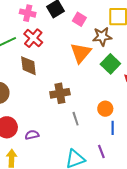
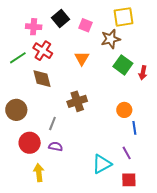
orange triangle: (81, 53) -> (82, 58), moved, size x0.7
gray line: (76, 119) -> (52, 124), moved, turned 48
purple semicircle: (32, 135) -> (56, 147), turned 32

